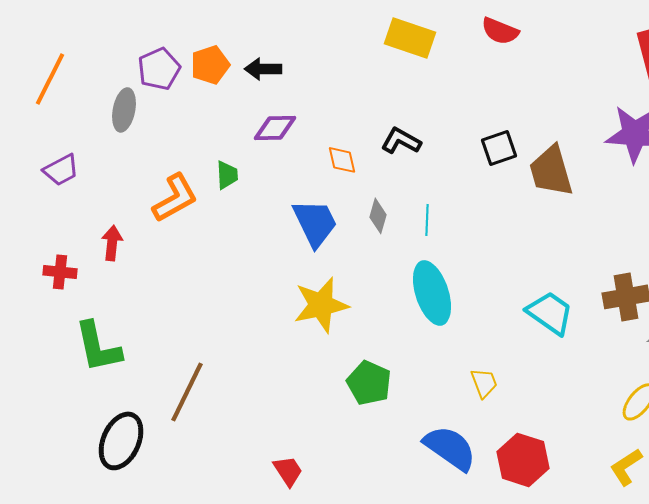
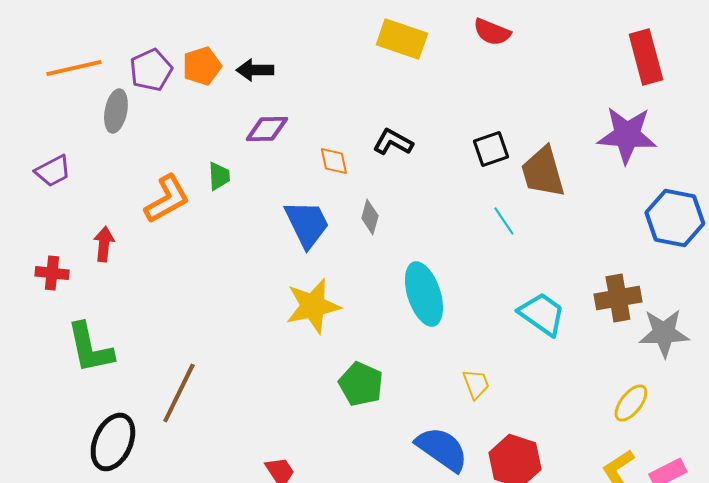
orange line: (50, 79) -> (74, 68), moved, turned 50
cyan line: (427, 220) -> (504, 221), moved, turned -36

